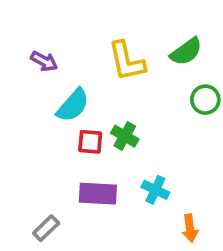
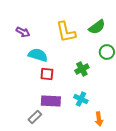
cyan semicircle: (73, 105) -> (38, 55), turned -114
green cross: (125, 136) -> (82, 69), moved, turned 32
gray rectangle: (46, 228) -> (35, 117), moved

